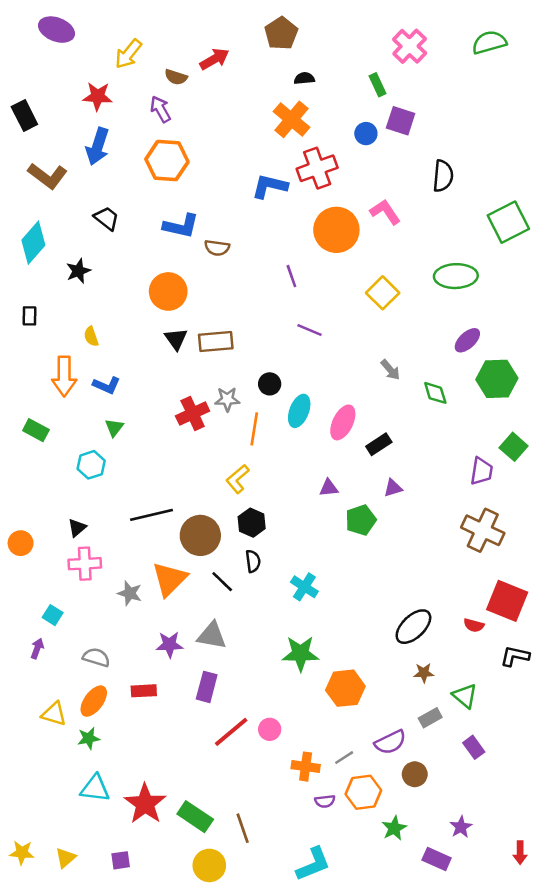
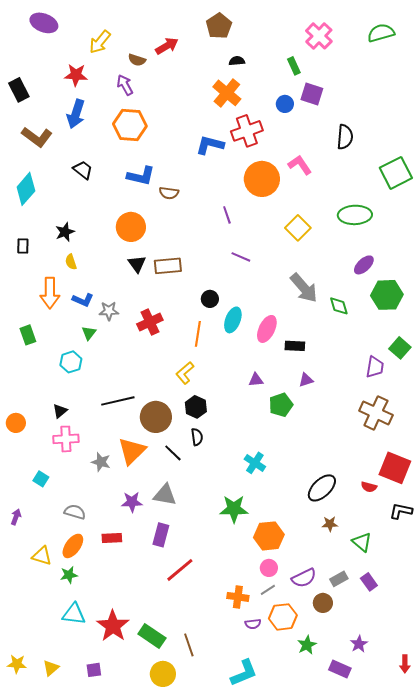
black star: (78, 271) -> (65, 232), moved
gray arrow: (390, 370) -> (304, 288), size x1.8
gray star: (227, 399) -> (109, 311), moved
green rectangle: (36, 430) -> (28, 335), turned 42
black rectangle: (379, 444) -> (295, 346), turned 36
cyan cross: (304, 587) -> (255, 463), moved
purple arrow: (37, 648) -> (16, 517), moved
gray rectangle: (430, 718) -> (339, 579), moved
pink circle: (270, 729) -> (269, 568), moved

